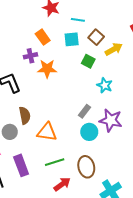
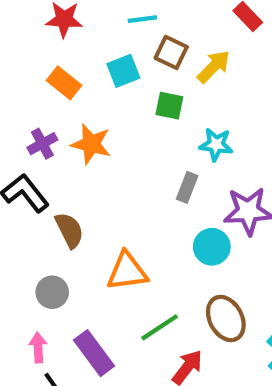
cyan line: (78, 20) -> (142, 19), moved
purple cross: (30, 56) -> (42, 144), moved
orange star: (47, 69) -> (91, 144), turned 30
gray rectangle: (85, 111) -> (187, 187), moved
brown semicircle: (25, 115) -> (69, 230), moved

